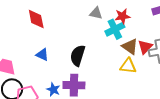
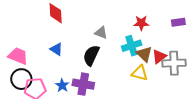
gray triangle: (96, 13) -> (101, 33), moved
cyan cross: (115, 29) -> (132, 46), moved

